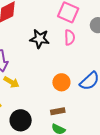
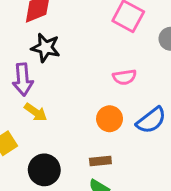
pink semicircle: (70, 37) -> (125, 77), moved, turned 77
black star: (40, 39) -> (46, 48), moved

